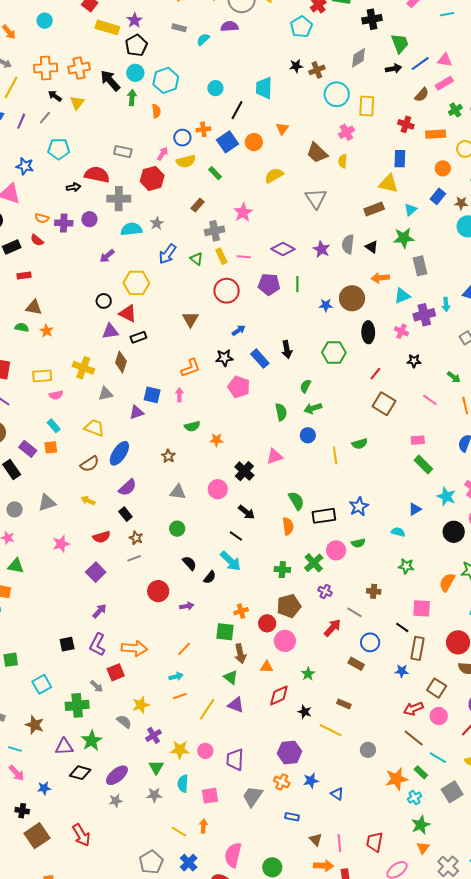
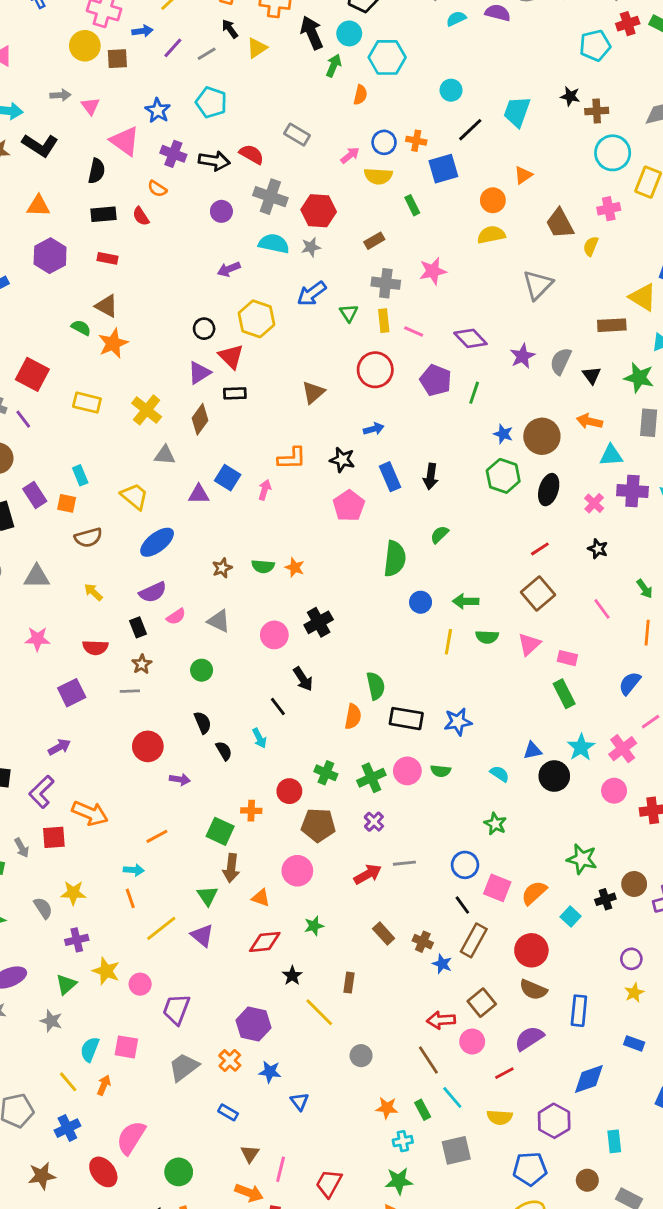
orange circle: (254, 142) -> (493, 200), moved
red semicircle: (97, 175) -> (252, 154), size x0.7
red hexagon: (152, 178) -> (319, 211), moved
black arrow: (74, 187) -> (214, 161), size x1.5
purple cross: (64, 223) -> (173, 154), moved
orange star: (46, 331) -> (113, 343), size x1.5
purple triangle: (110, 331) -> (199, 373), turned -42
green hexagon: (334, 353) -> (503, 476), moved
pink semicircle: (56, 395) -> (176, 617), moved, turned -40
green arrow: (313, 408) -> (466, 601), moved
green semicircle: (281, 412) -> (395, 559), size x1.4
green semicircle: (192, 426) -> (263, 566), moved
pink triangle: (275, 456) -> (529, 644), moved, turned -42
brown semicircle: (90, 464) -> (88, 538), moved
black circle: (454, 532) -> (554, 776), moved
cyan arrow: (231, 561) -> (259, 738), size x0.6
black semicircle: (210, 577) -> (224, 751), turned -88
orange semicircle: (447, 582) -> (534, 893), moved
brown cross: (374, 591) -> (423, 942), moved
gray line: (354, 612) -> (404, 863), turned -56
red circle: (267, 623) -> (289, 791), moved
blue circle: (370, 642) -> (465, 865), moved
orange line: (180, 696) -> (130, 898), turned 72
brown rectangle: (344, 704) -> (349, 983), turned 56
orange star: (397, 779) -> (387, 1108), size x0.7
cyan semicircle: (183, 784) -> (90, 1049), moved

